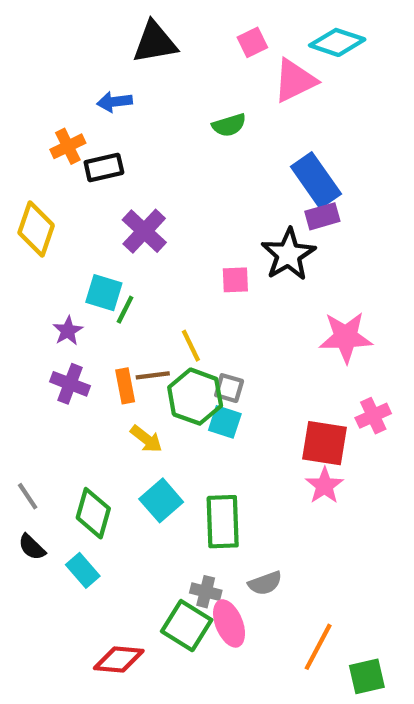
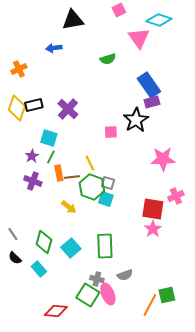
pink square: (252, 42) -> (119, 10), moved
pink triangle: (295, 81) -> (139, 38), turned -40
orange cross: (68, 146) -> (19, 69), moved
black rectangle: (104, 167) -> (34, 105), moved
green line: (125, 310) -> (51, 157), moved
orange rectangle: (125, 386) -> (59, 173), moved
cyan square: (161, 500) -> (71, 248), moved
green square: (367, 676) -> (167, 295), moved

